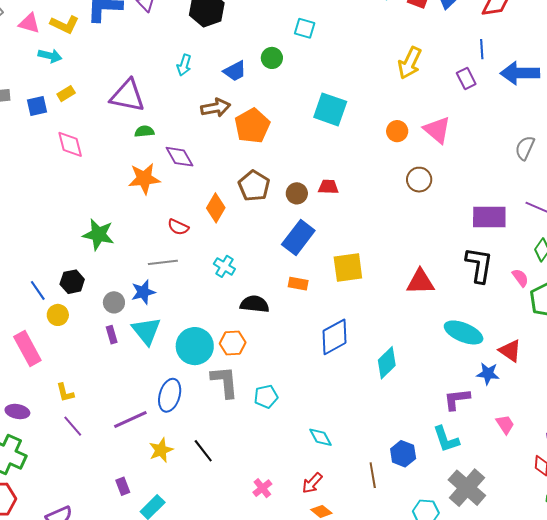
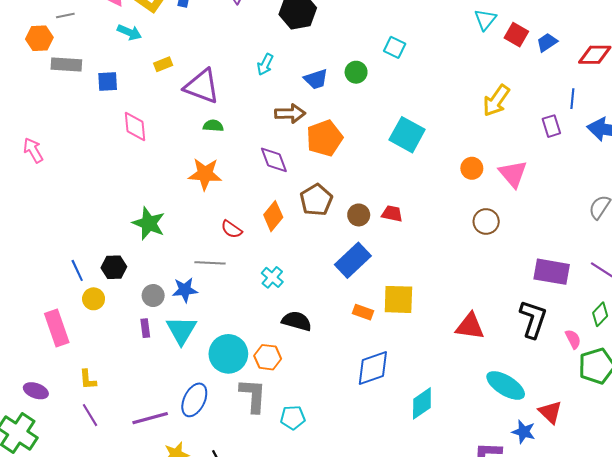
yellow rectangle: (66, 94) -> (163, 64), moved
purple diamond: (180, 157) -> (274, 160), moved
orange rectangle: (298, 284) -> (363, 312), moved

